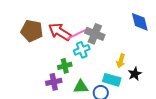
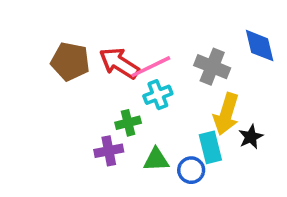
gray cross: (95, 34) -> (212, 67), moved
yellow arrow: (121, 61) -> (226, 114), size x1.6
cyan rectangle: (112, 80) -> (210, 147), turned 60

